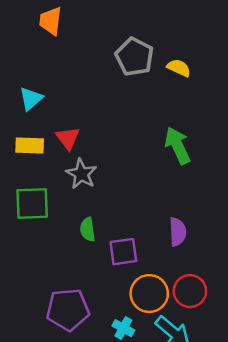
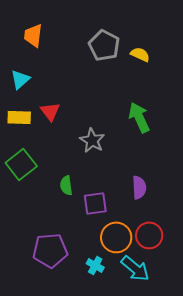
orange trapezoid: (51, 21) -> (33, 35), moved
gray star: (81, 174) -> (92, 140), moved
green square: (32, 203) -> (21, 164), turned -36

